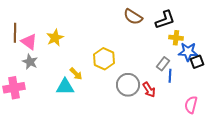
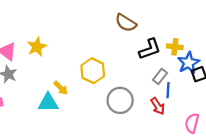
black L-shape: (165, 20) -> (150, 49), moved
blue star: (188, 52) -> (189, 63), turned -30
red arrow: (149, 90) -> (158, 106), moved

